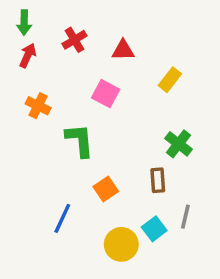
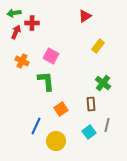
green arrow: (24, 22) -> (14, 13), turned 80
red cross: (74, 40) -> (32, 23), moved, turned 32
red triangle: (123, 50) -> (85, 16), moved, turned -32
pink square: (106, 94) -> (51, 56), moved
yellow circle: (121, 244) -> (56, 141), moved

